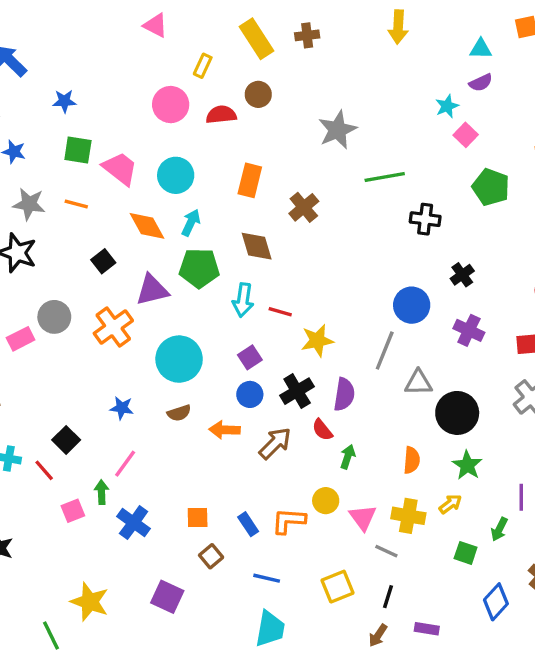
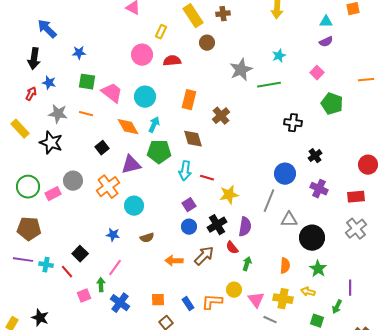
brown circle: (258, 94) -> (207, 43), moved
cyan star: (447, 106) -> (279, 56), moved
green line: (385, 177) -> (269, 85), moved
cyan circle: (179, 359) -> (134, 206), moved, size x0.7
orange arrow: (225, 430) -> (174, 261), moved
yellow arrow: (450, 504) -> (308, 292), turned -128

